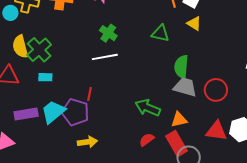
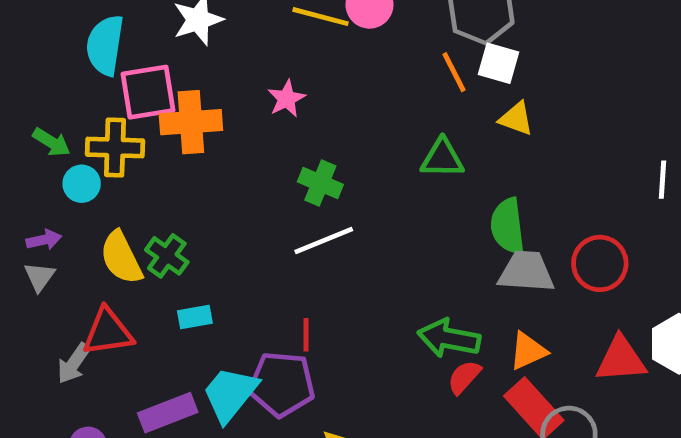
green cross: (39, 50) -> (167, 256), size x0.7
red semicircle: (147, 140) -> (464, 377), moved

